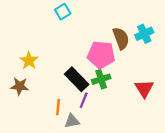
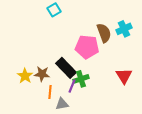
yellow star: (29, 61) -> (25, 76), moved
green cross: (101, 79) -> (81, 79), moved
brown star: (20, 86) -> (42, 74), moved

